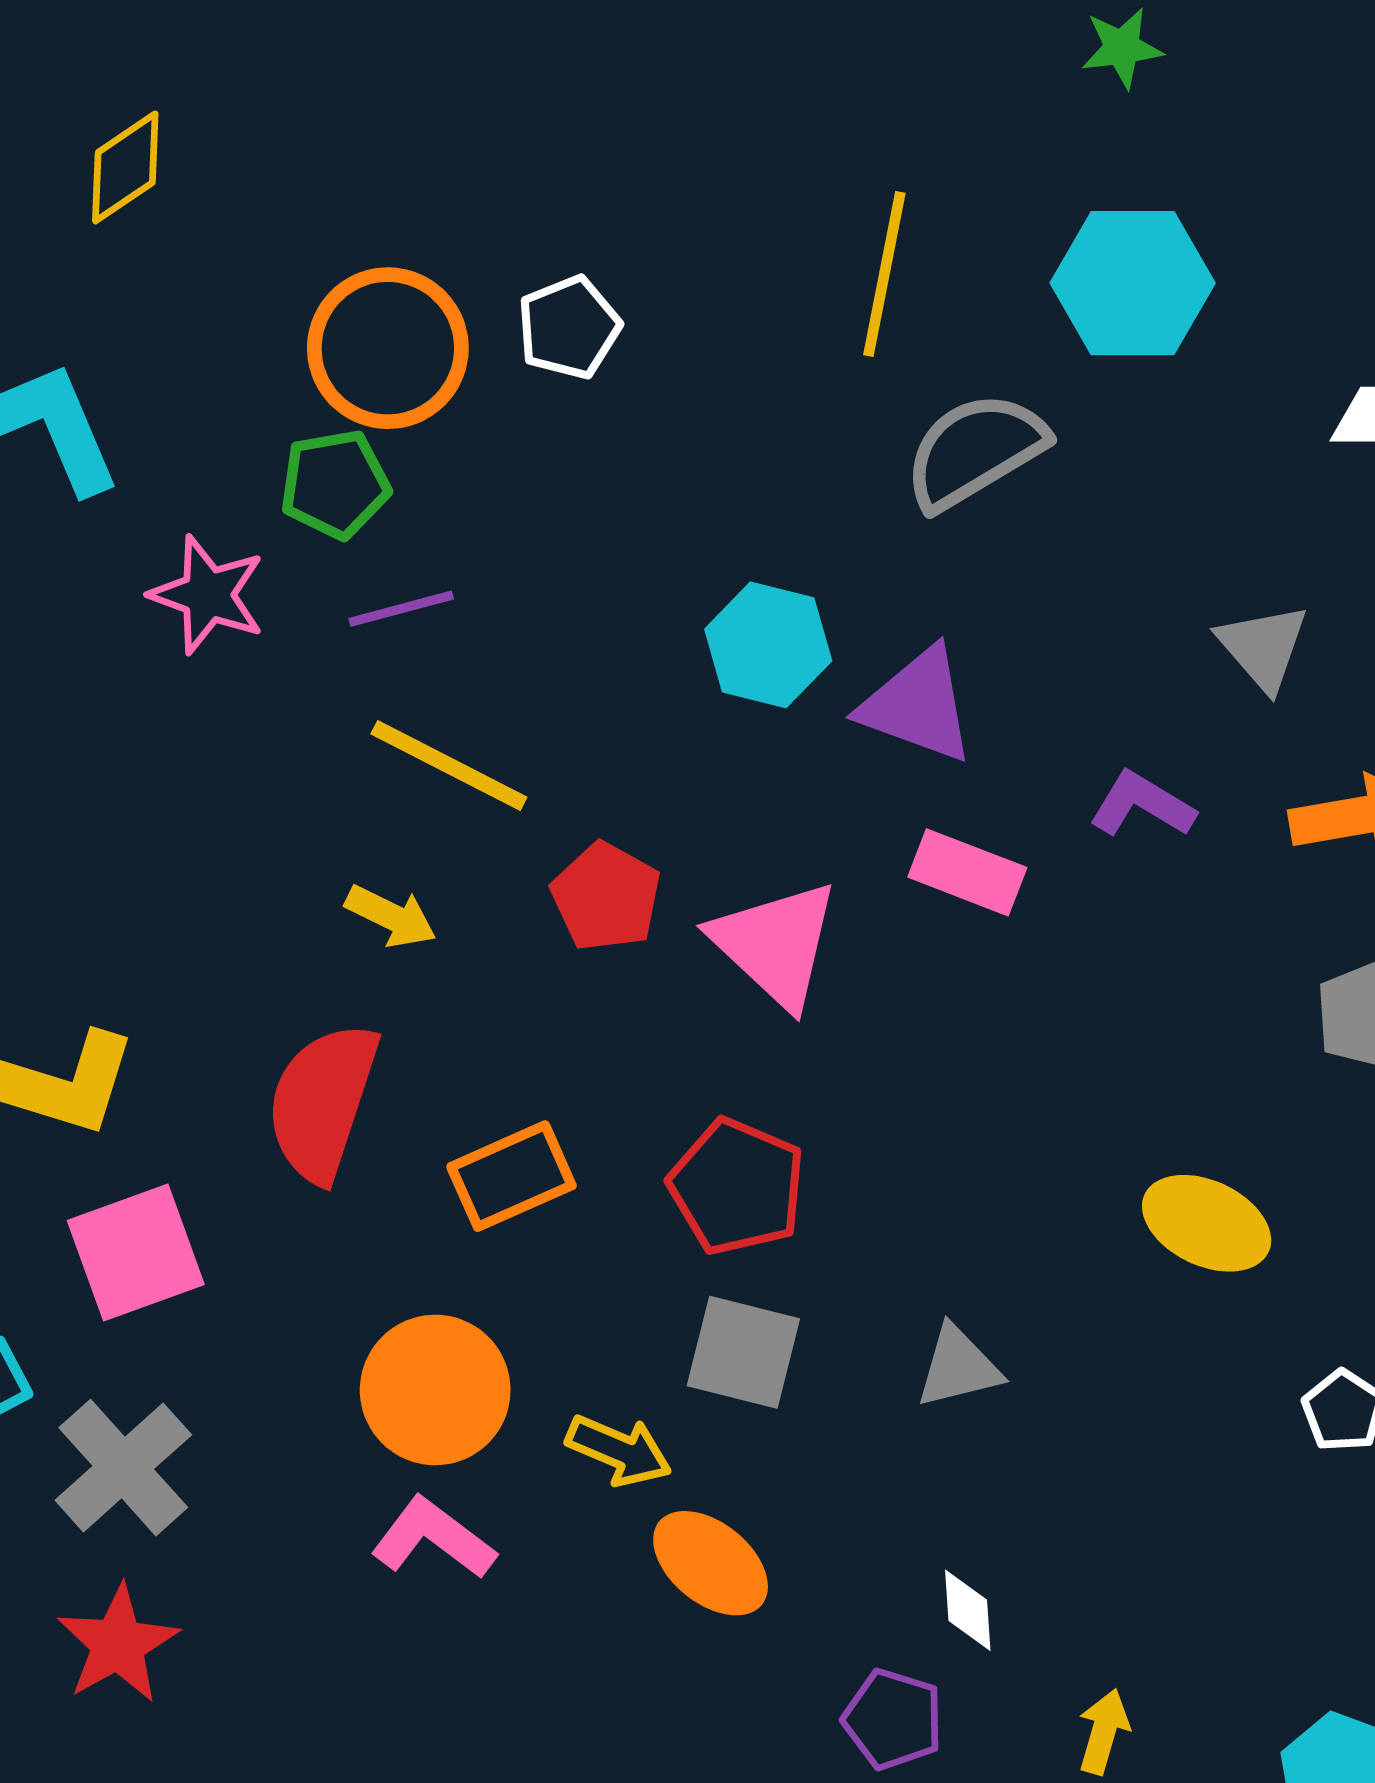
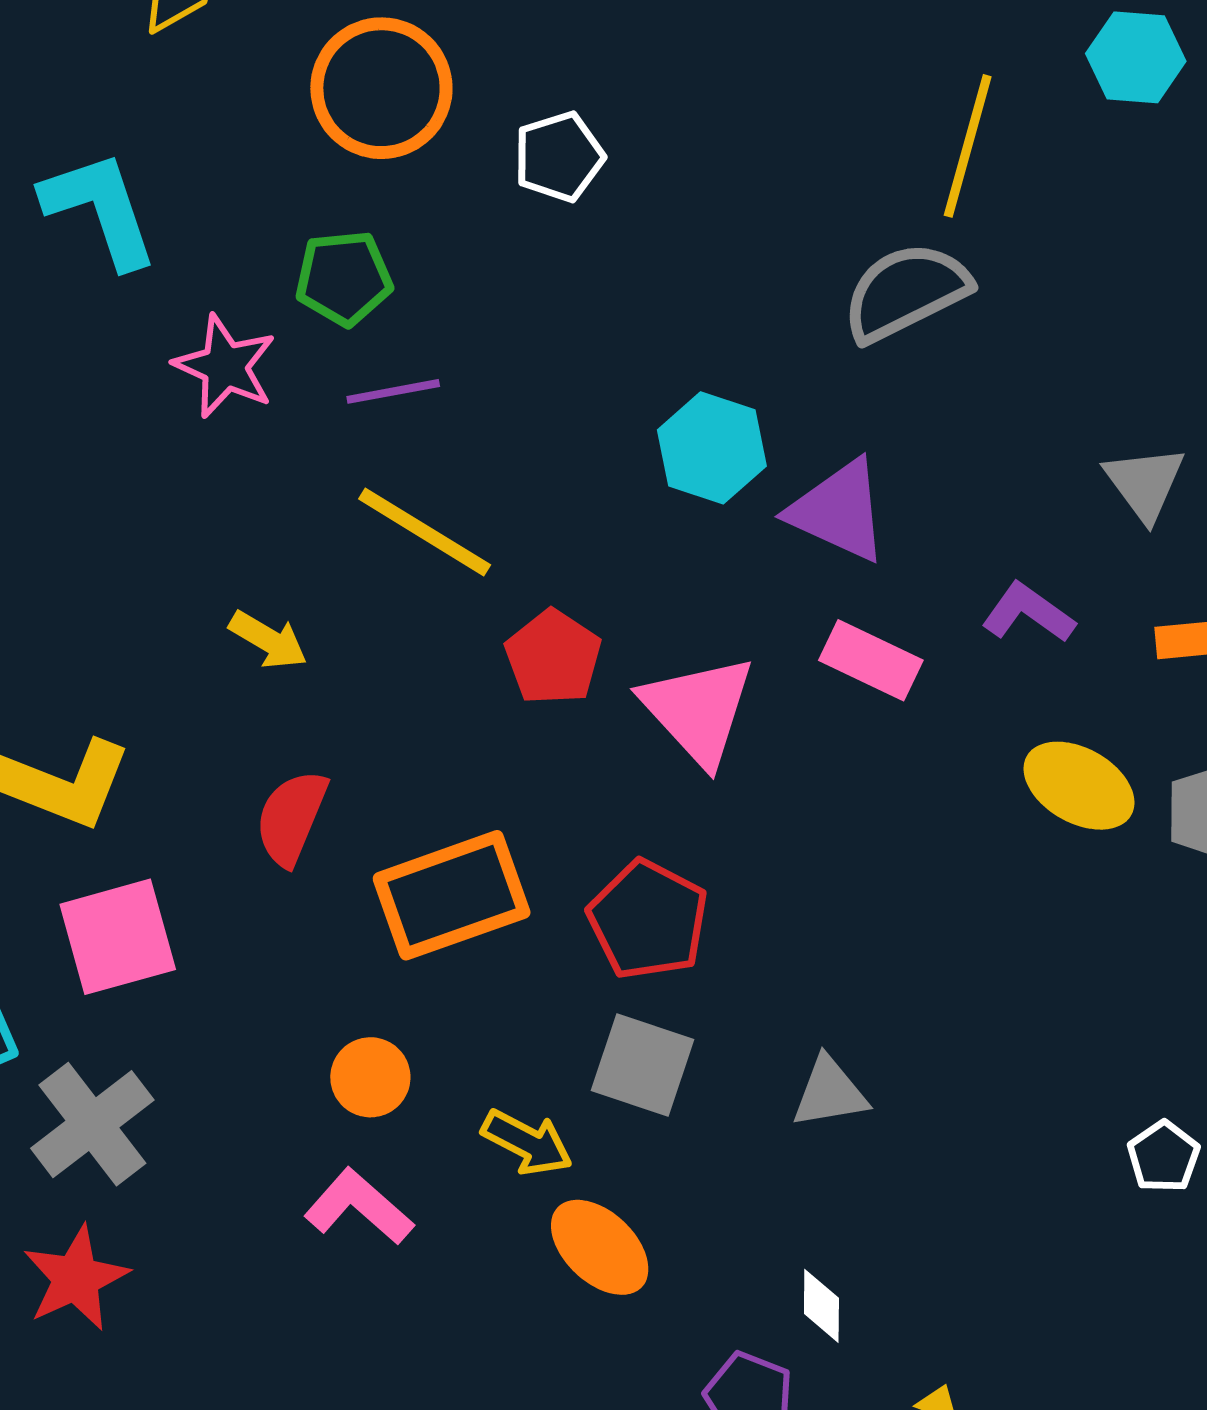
yellow line: (884, 274) -> (968, 146), moved
cyan hexagon: (1133, 283) -> (1136, 57), moved, size x0.7
orange circle: (388, 348) -> (381, 88), moved
yellow arrow: (391, 916) -> (268, 640), moved
red semicircle: (323, 1102) -> (291, 818), size x0.7
orange rectangle: (511, 1176) -> (452, 895), size x1.4
yellow ellipse: (1207, 1223) -> (1079, 786), moved
orange circle: (435, 1390) -> (370, 1077), size x0.6

